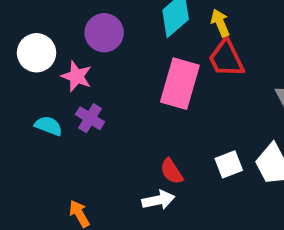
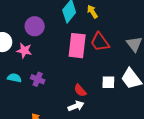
red trapezoid: (226, 58) -> (100, 42), moved
purple cross: (90, 118) -> (38, 79), moved
white square: (229, 164) -> (108, 82), turned 32

